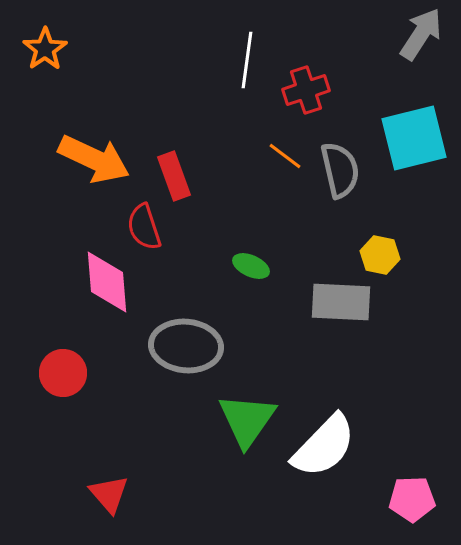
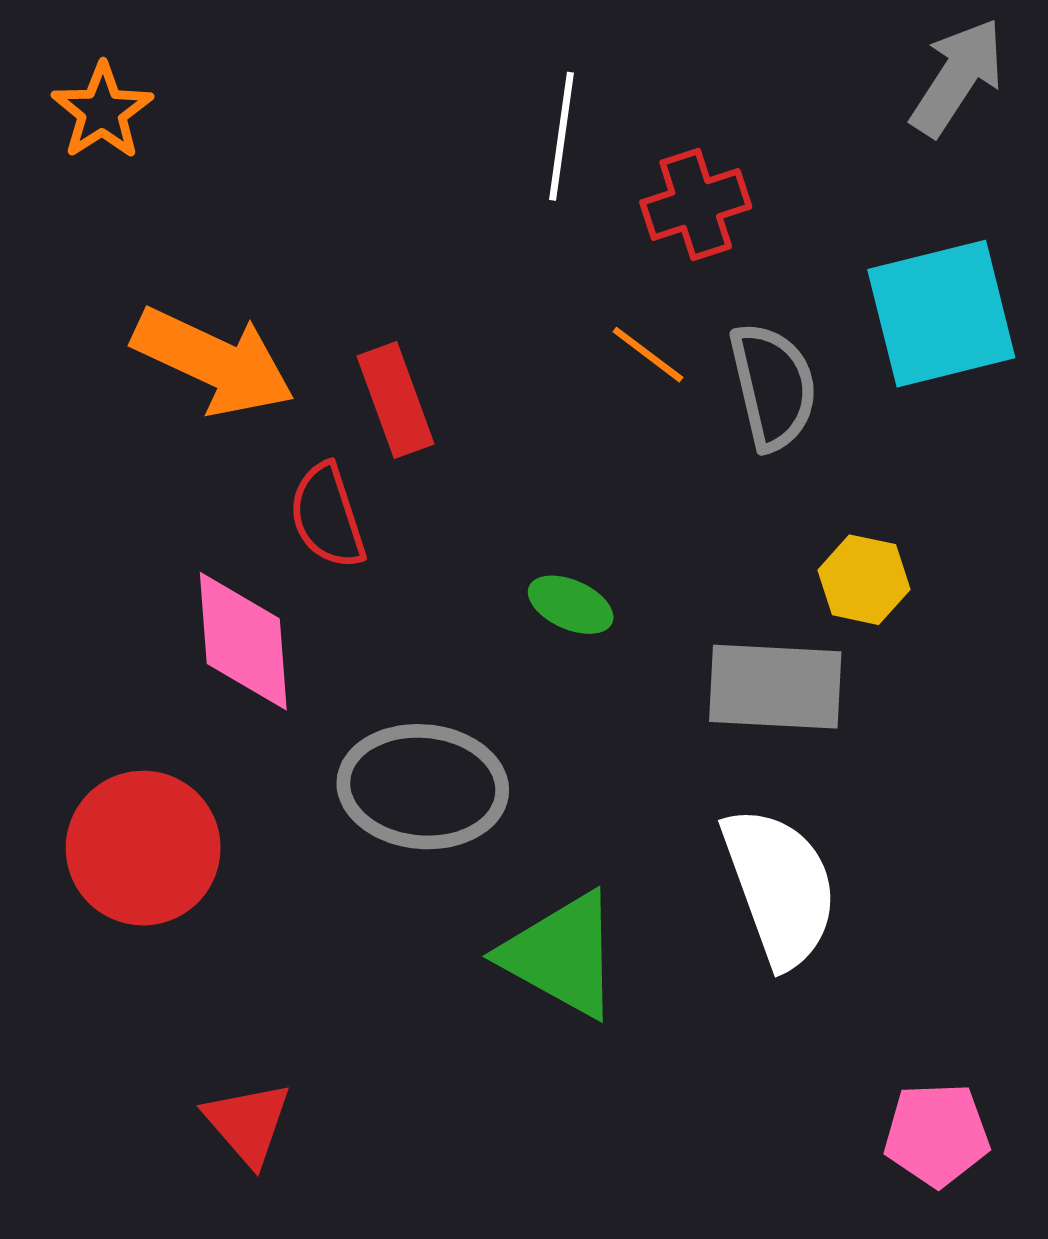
red circle: (63, 373) -> (143, 848), size x1.4
green triangle: (247, 420) -> (562, 955), turned -36
white semicircle: (324, 446) -> (780, 887), moved, turned -64

